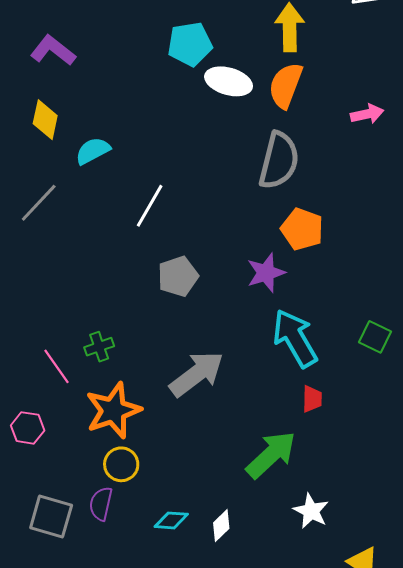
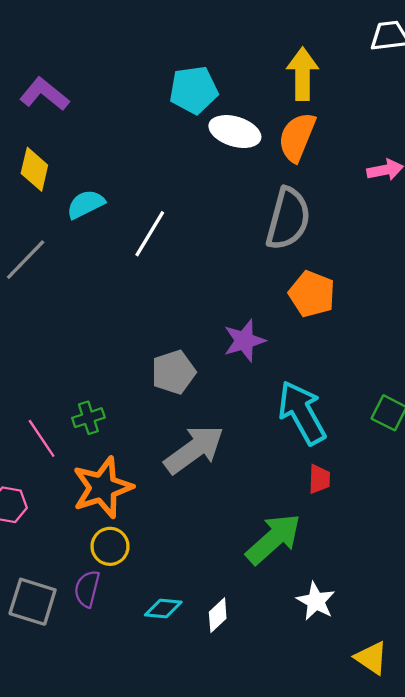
white line: (150, 206) -> (150, 234), moved
purple star: (266, 273) -> (244, 341), moved
gray pentagon: (178, 276) -> (173, 372), moved

